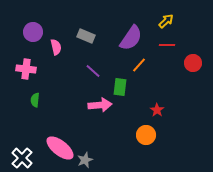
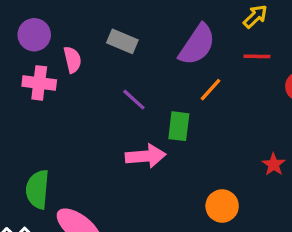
pink cross: (26, 69) -> (39, 83), moved
green semicircle: (35, 100) -> (38, 189), moved, size x1.6
red star: (157, 110) -> (274, 164), moved

